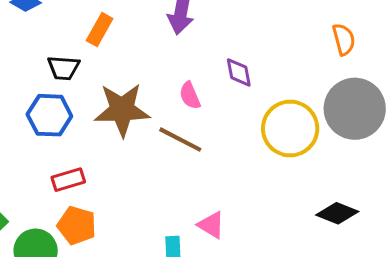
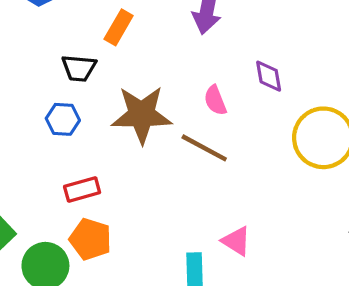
blue hexagon: (49, 115) -> (63, 119), size x0.7

